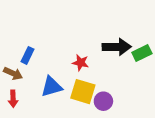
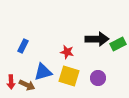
brown arrow: (13, 73) -> (27, 85), moved
purple circle: (103, 101) -> (98, 78), moved

